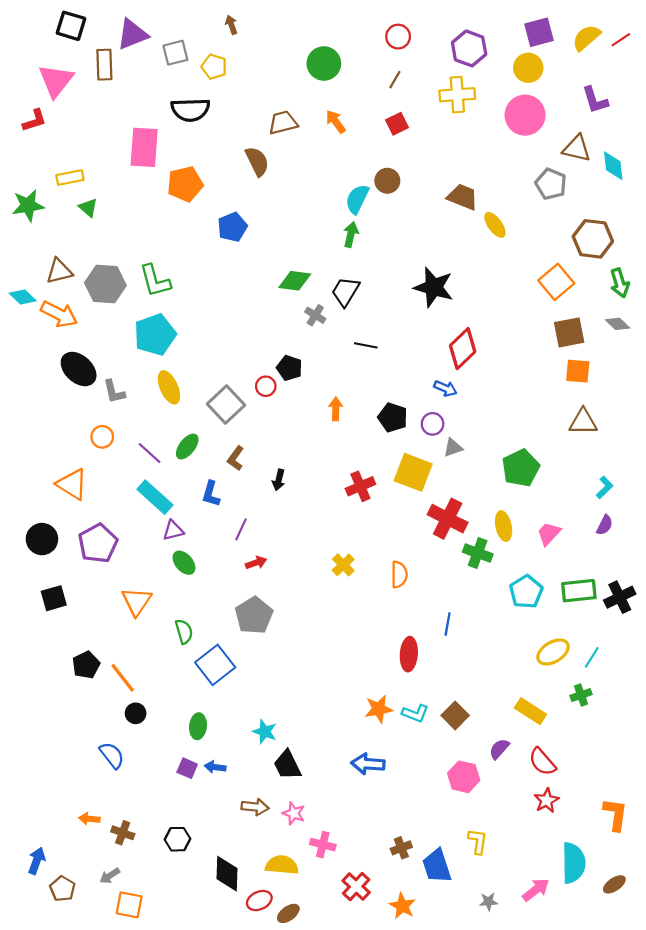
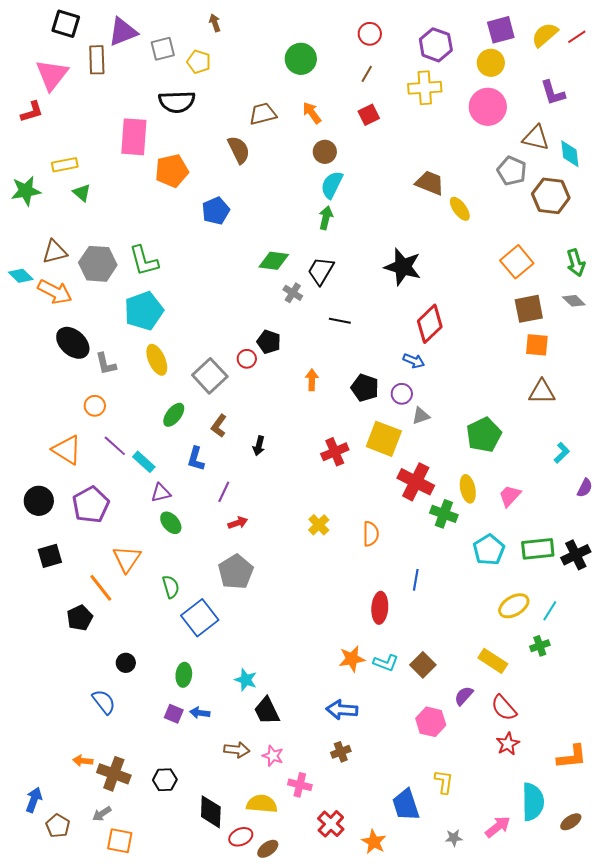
brown circle: (387, 181) -> (325, 152), moved
brown hexagon: (593, 239) -> (551, 196), moved
purple line: (150, 453) -> (115, 446), moved
cyan rectangle: (155, 497) -> (144, 462), size x0.7
purple semicircle: (605, 525) -> (585, 488), moved
orange line: (123, 678) -> (101, 588), moved
orange L-shape: (615, 814) -> (572, 757), turned 76
brown cross: (123, 833) -> (114, 774), size x1.5
brown cross: (401, 848) -> (341, 752), moved

